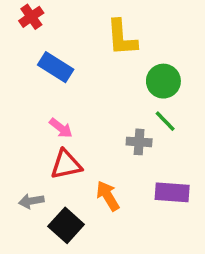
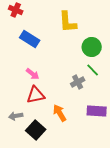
red cross: (31, 17) -> (16, 10), turned -32
gray cross: (139, 142) -> (78, 82), turned -32

